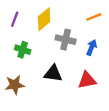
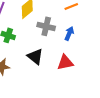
black triangle: (53, 73) -> (35, 56), turned 30

